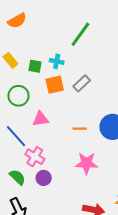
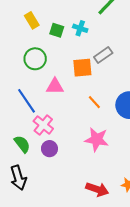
orange square: (55, 85) -> (82, 68), moved
orange line: (80, 129) -> (94, 102), turned 40

